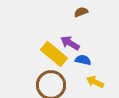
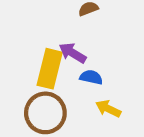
yellow rectangle: (54, 54) -> (50, 69), turned 64

